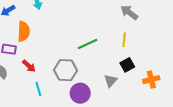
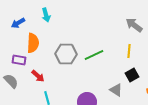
gray hexagon: (65, 70) -> (66, 54), moved
gray triangle: (110, 81) -> (116, 90), turned -40

